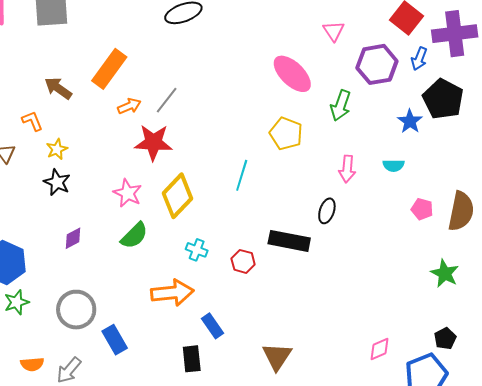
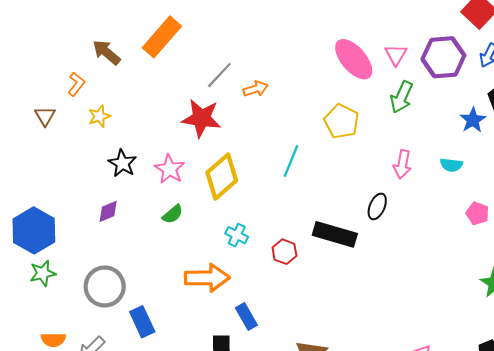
pink triangle: (334, 31) -> (396, 55), moved
orange arrow: (129, 106) -> (256, 89), moved
orange L-shape: (32, 121) -> (76, 84), turned 55
black star: (57, 182) -> (122, 163), moved
green semicircle: (134, 236) -> (173, 214), size x0.7

